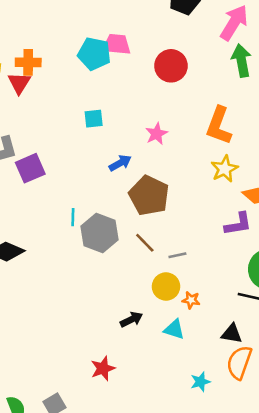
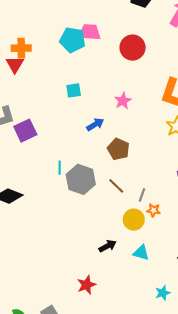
brown pentagon: (149, 196) -> (118, 149), size x0.7
gray line: (177, 255) -> (142, 195), turned -56
orange star: (191, 300) -> (154, 210), moved

